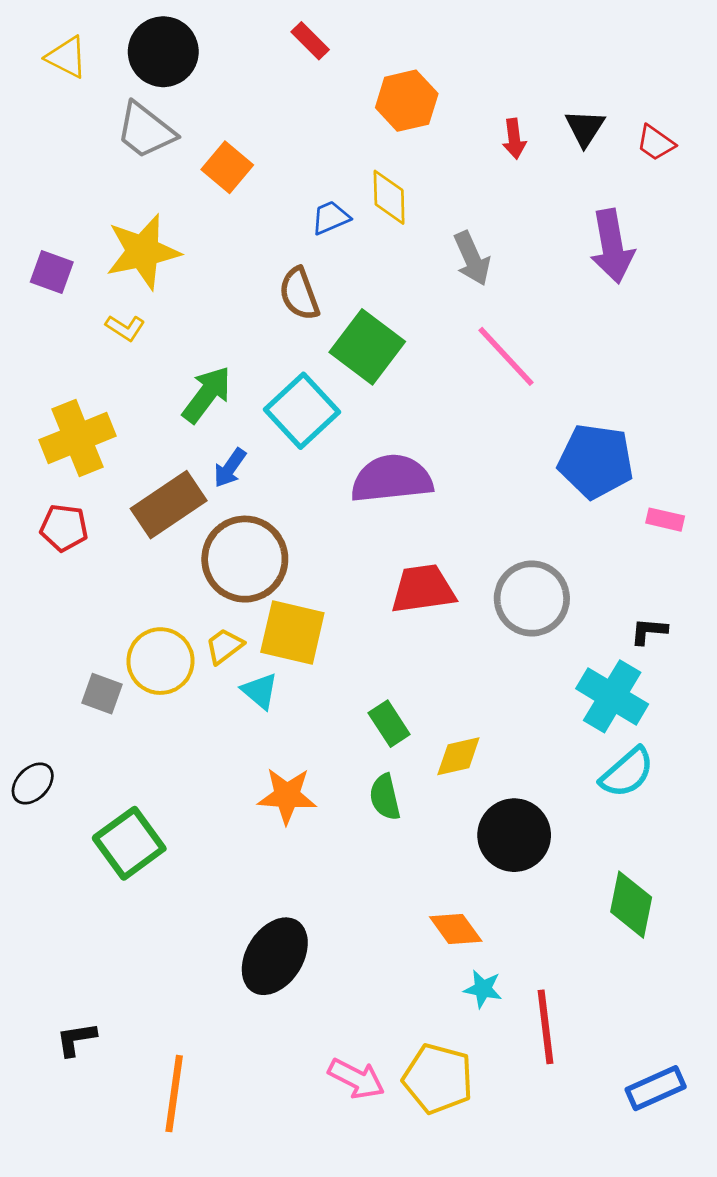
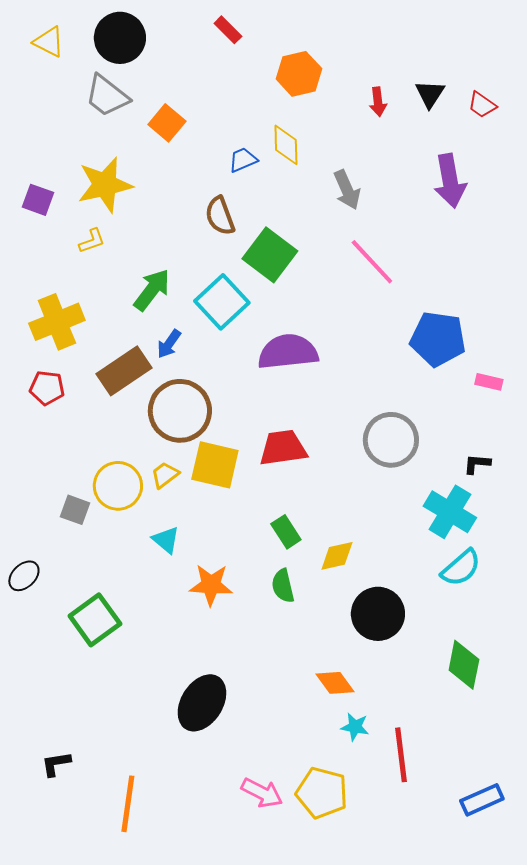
yellow L-shape: (125, 328) -> (92, 241), turned -52
red trapezoid: (423, 589) -> (283, 448), moved
cyan triangle: (260, 691) -> (166, 540), moved

